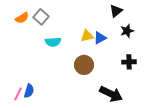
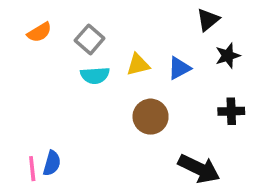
gray square: (41, 17) -> (90, 39), moved
yellow triangle: (87, 36) -> (138, 65), moved
pink line: (18, 94) -> (32, 169), turned -32

